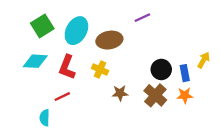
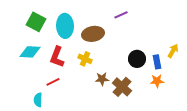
green square: (42, 26) -> (36, 22), turned -30
cyan ellipse: (76, 31) -> (65, 26), turned -30
brown cross: (155, 95) -> (122, 87), moved

